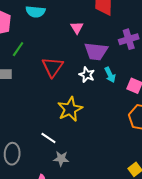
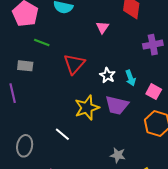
green line: (18, 49) -> (42, 43), turned 70
purple trapezoid: (96, 51) -> (117, 105), moved
gray star: (61, 159) -> (118, 155), moved

